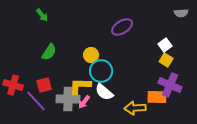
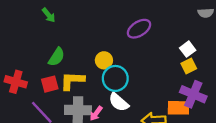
yellow square: (166, 60) -> (189, 66), turned 32
red cross: (13, 85) -> (16, 82), moved
red square: (44, 85) -> (50, 84), moved
yellow L-shape: (80, 86) -> (72, 81), moved

